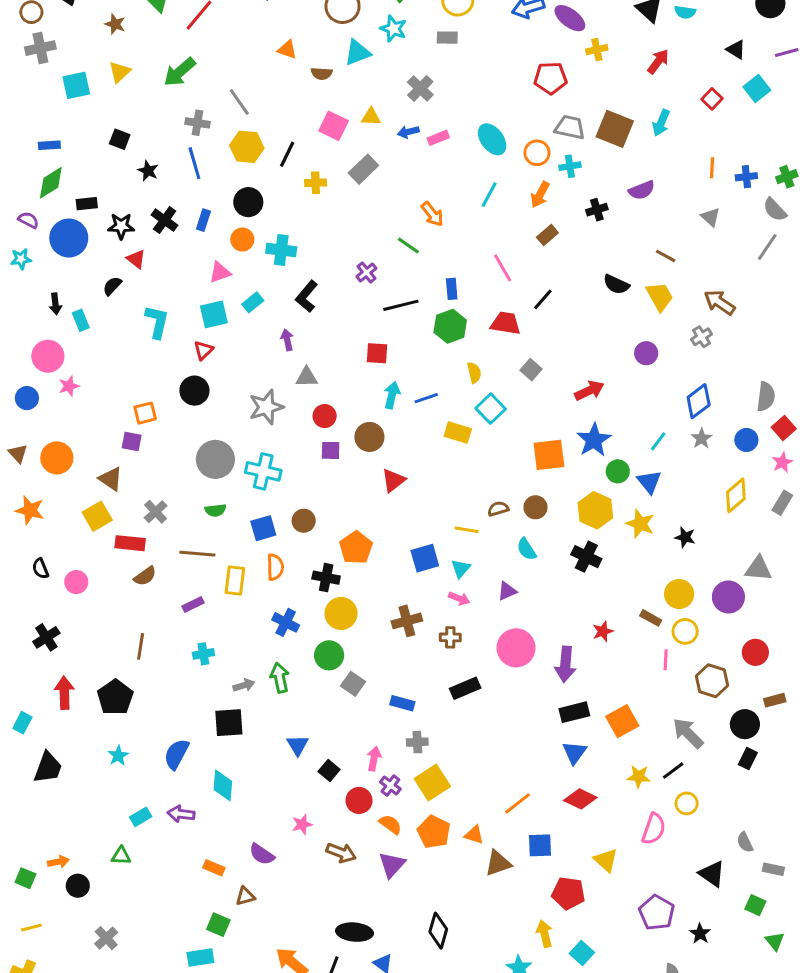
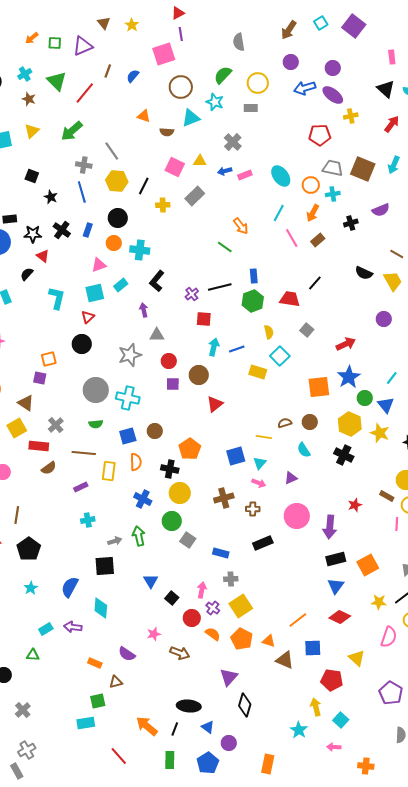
pink line: (503, 268) -> (292, 238), moved
purple cross: (366, 272) -> (192, 294), moved
brown line: (141, 646) -> (17, 515), moved
brown triangle: (498, 863) -> (285, 660), turned 42
purple triangle: (392, 865) -> (229, 677), moved
green square: (218, 925) -> (98, 701), turned -35

